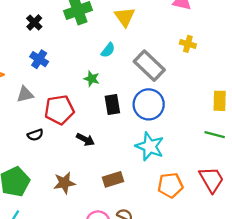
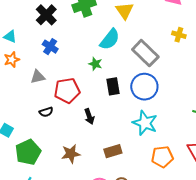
black cross: (34, 22) -> (46, 15), size x1.5
cyan semicircle: (108, 50) -> (110, 39), size x1.6
black arrow: (85, 140) -> (89, 116), turned 42

